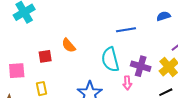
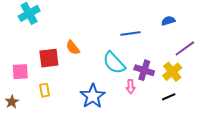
red square: (45, 56) -> (49, 58), size x1.5
cyan semicircle: (110, 60) -> (114, 63), turned -30

